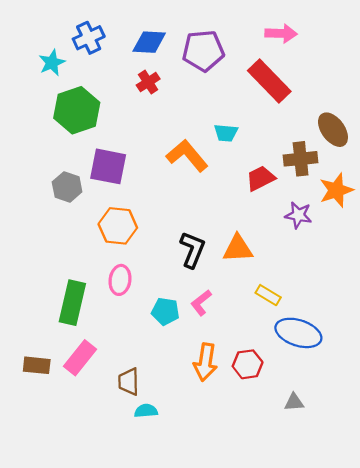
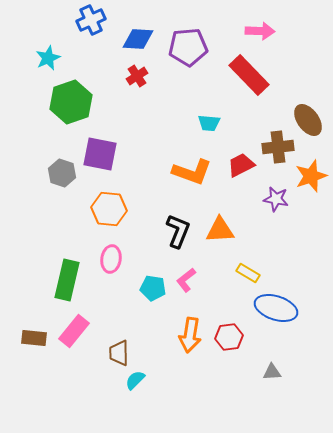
blue cross: (89, 38) -> (91, 20), moved
orange L-shape: (187, 156) -> (192, 172), moved, turned 150
cyan semicircle: (146, 411) -> (135, 380), turned -40

